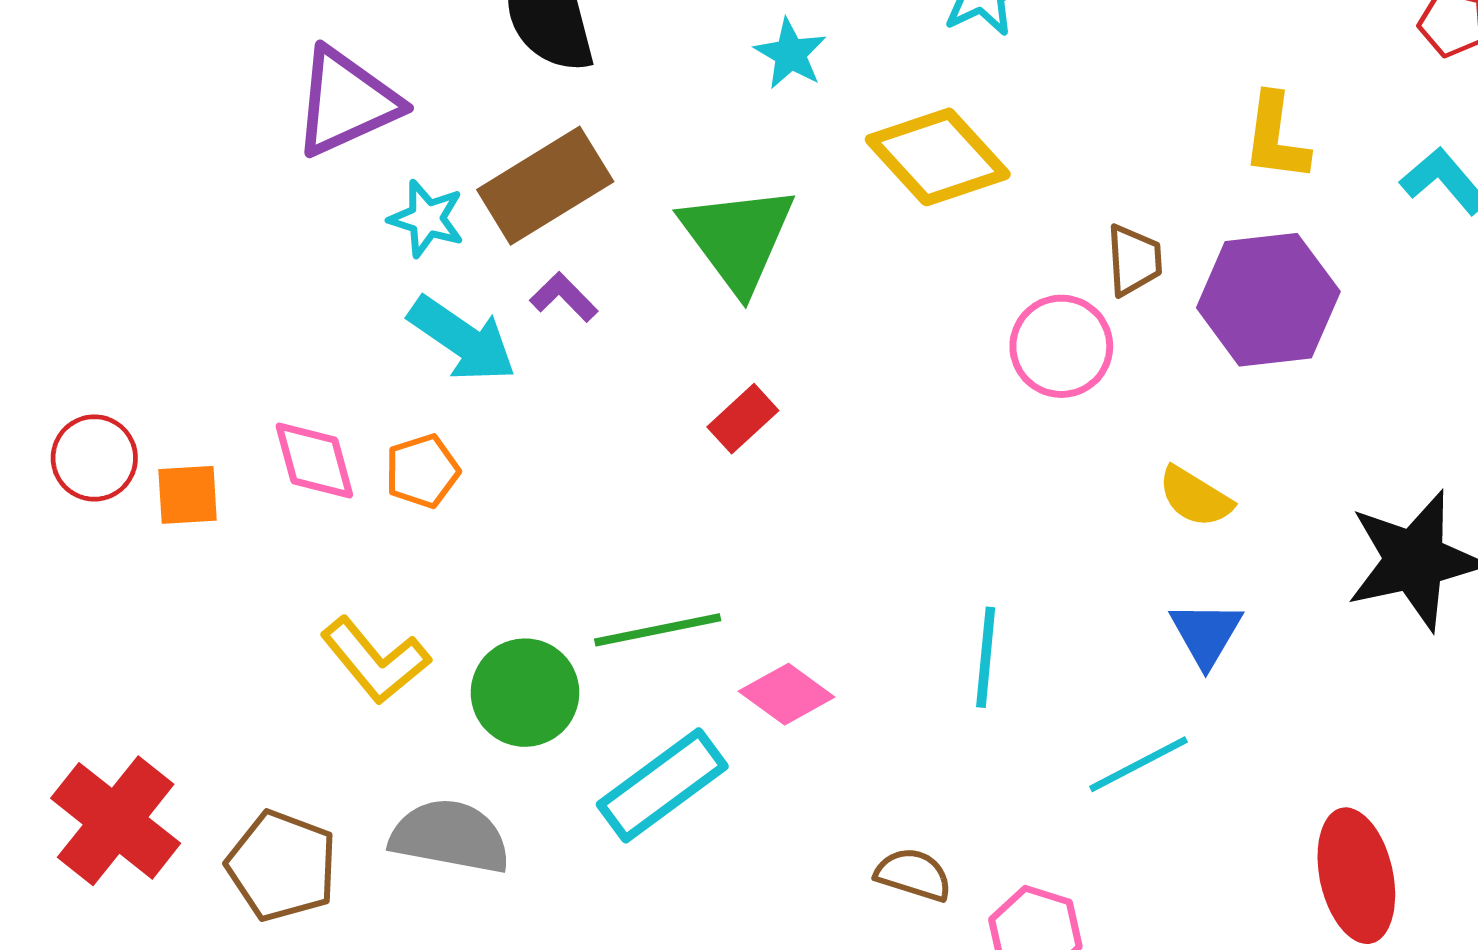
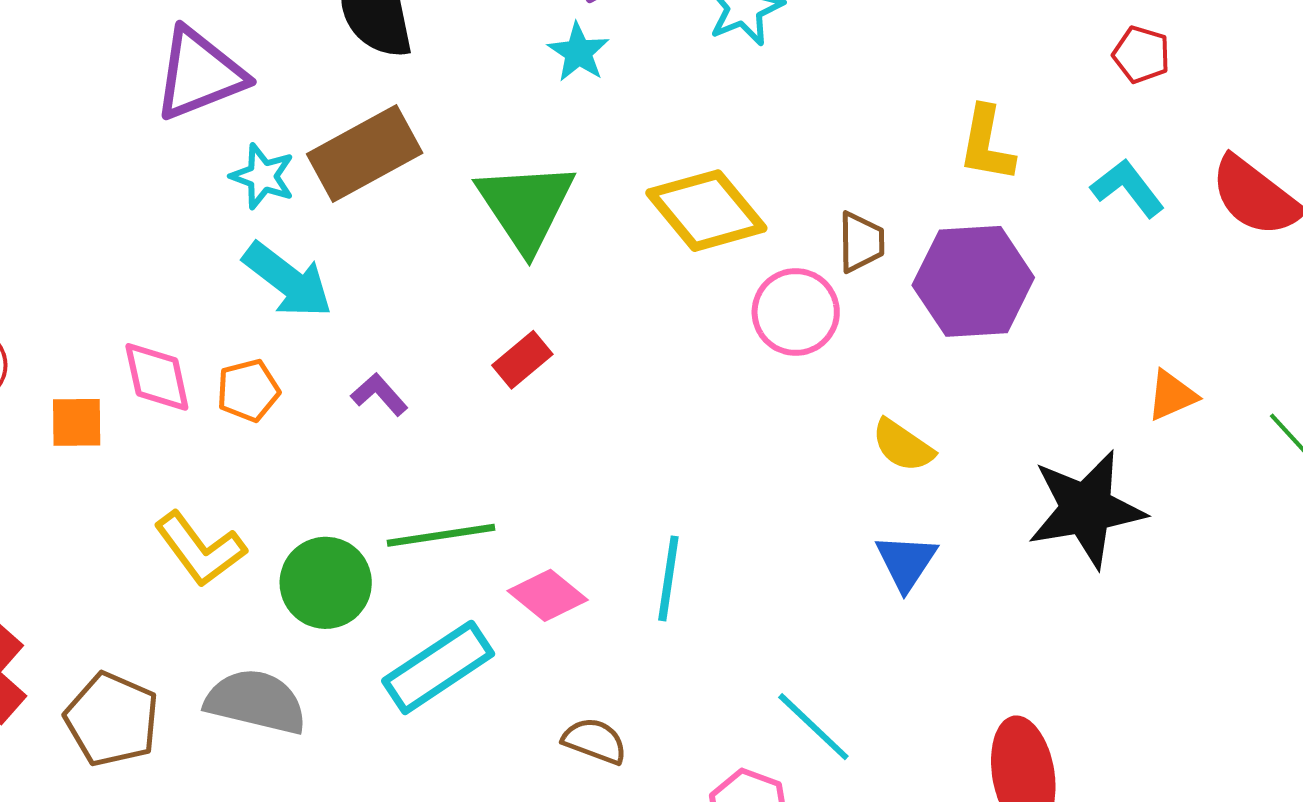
yellow diamond: (938, 157) -> (706, 211), moved
purple L-shape: (564, 297) -> (379, 394), moved
orange square: (188, 495) -> (77, 422), moved
cyan line: (986, 657) -> (668, 578), moved
cyan line: (1138, 764) -> (813, 727), moved, turned 68
brown semicircle: (913, 875) -> (595, 741), moved

